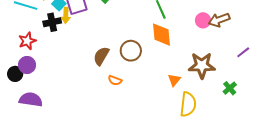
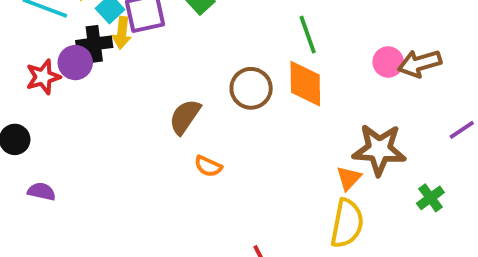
brown circle: (131, 51) -> (251, 88), moved
purple circle: (27, 65) -> (75, 63), moved
orange triangle: (174, 80) -> (349, 178), moved
purple semicircle: (31, 100) -> (42, 191), size x0.6

